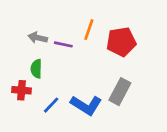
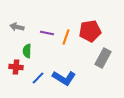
orange line: (89, 30) -> (66, 37), moved
gray arrow: (38, 38) -> (17, 27), moved
gray rectangle: (120, 92) -> (103, 58), moved

